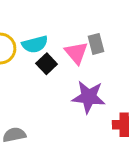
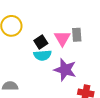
cyan semicircle: (35, 44) -> (42, 55), moved

